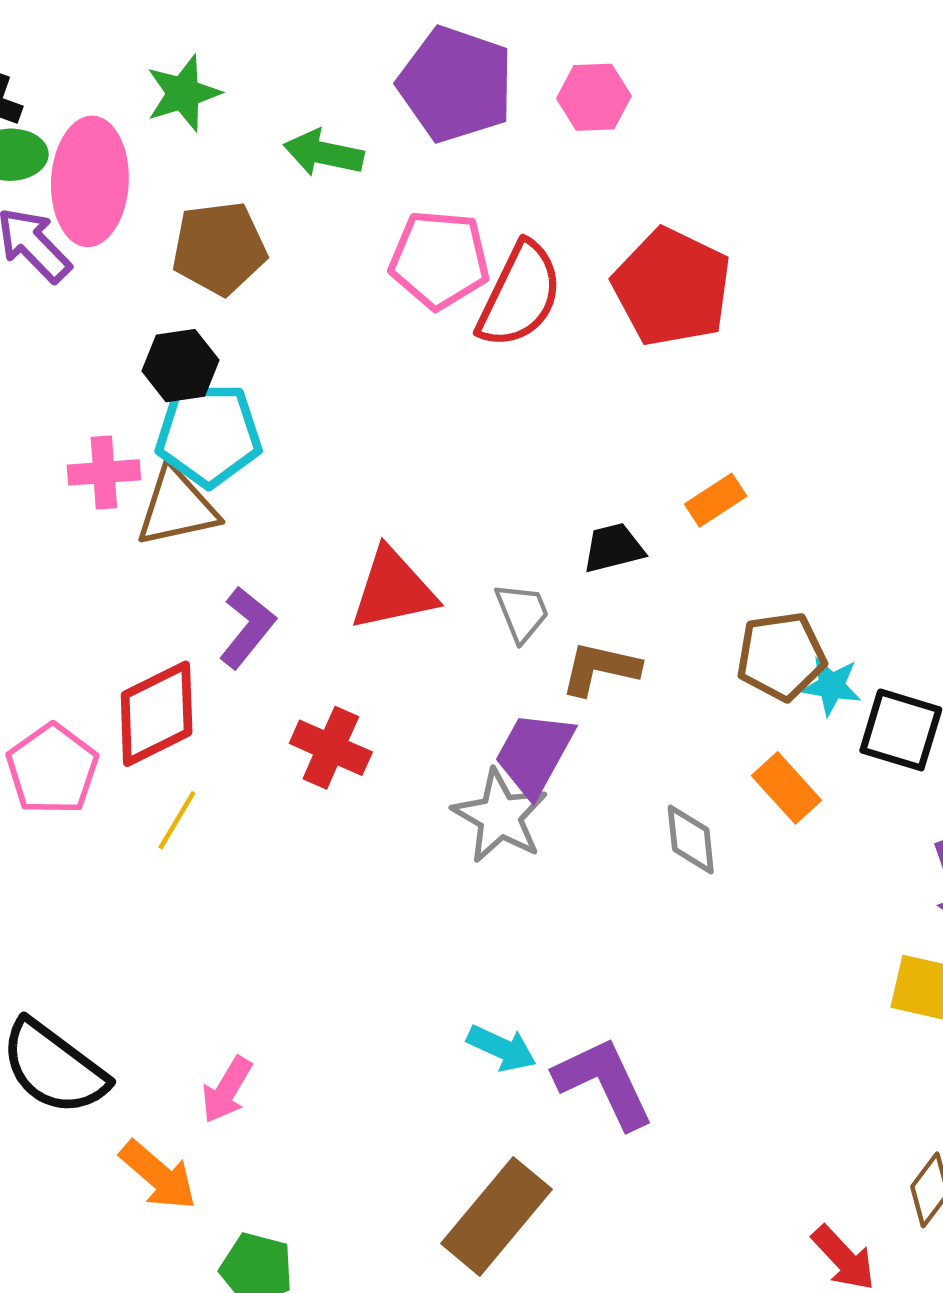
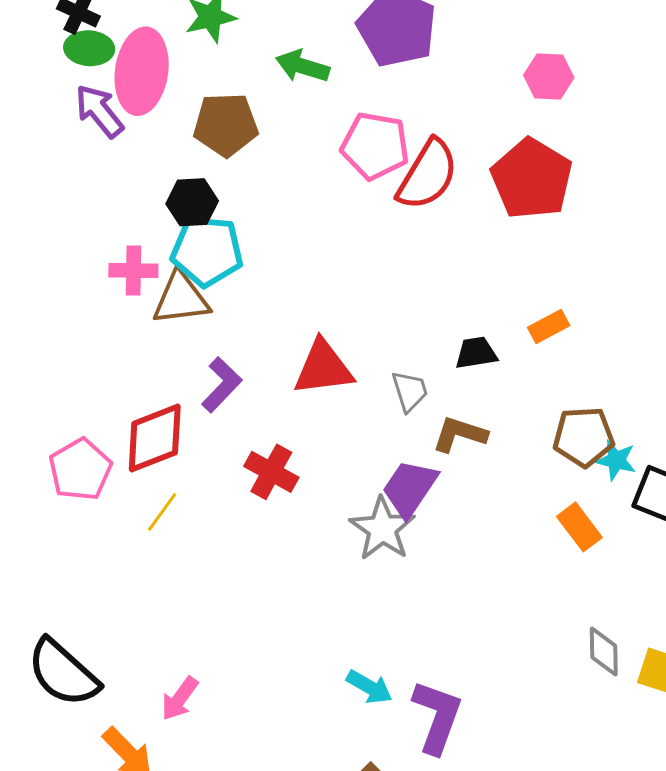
pink hexagon: (594, 97) -> (549, 76), moved
gray diamond: (691, 839) -> (604, 651), moved
purple L-shape: (604, 1083) -> (437, 717), turned 40

